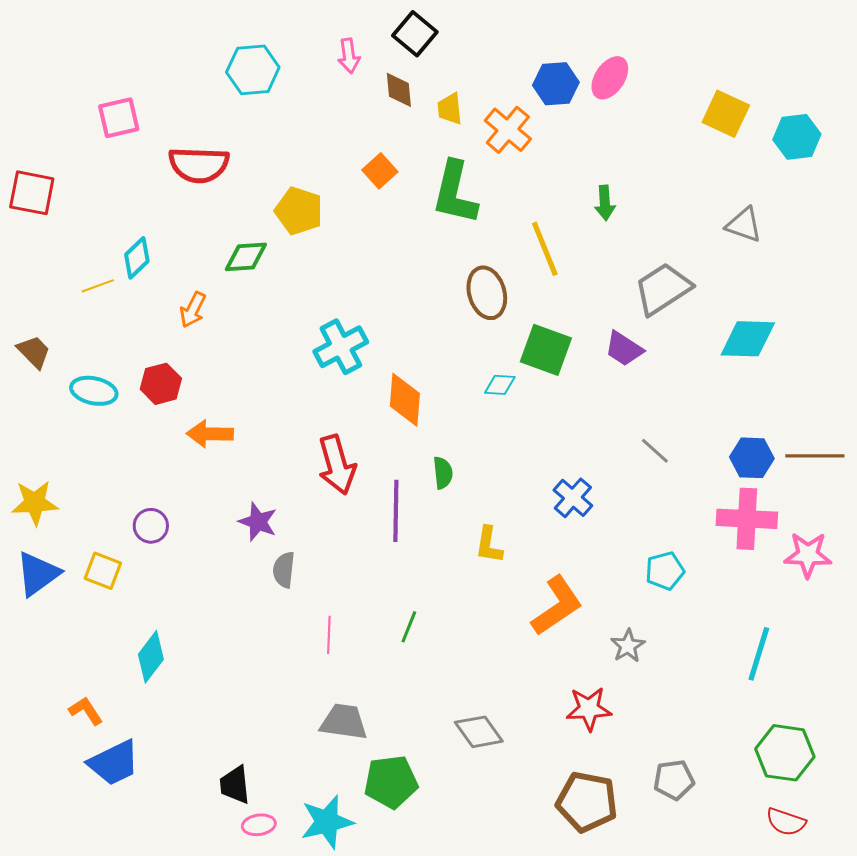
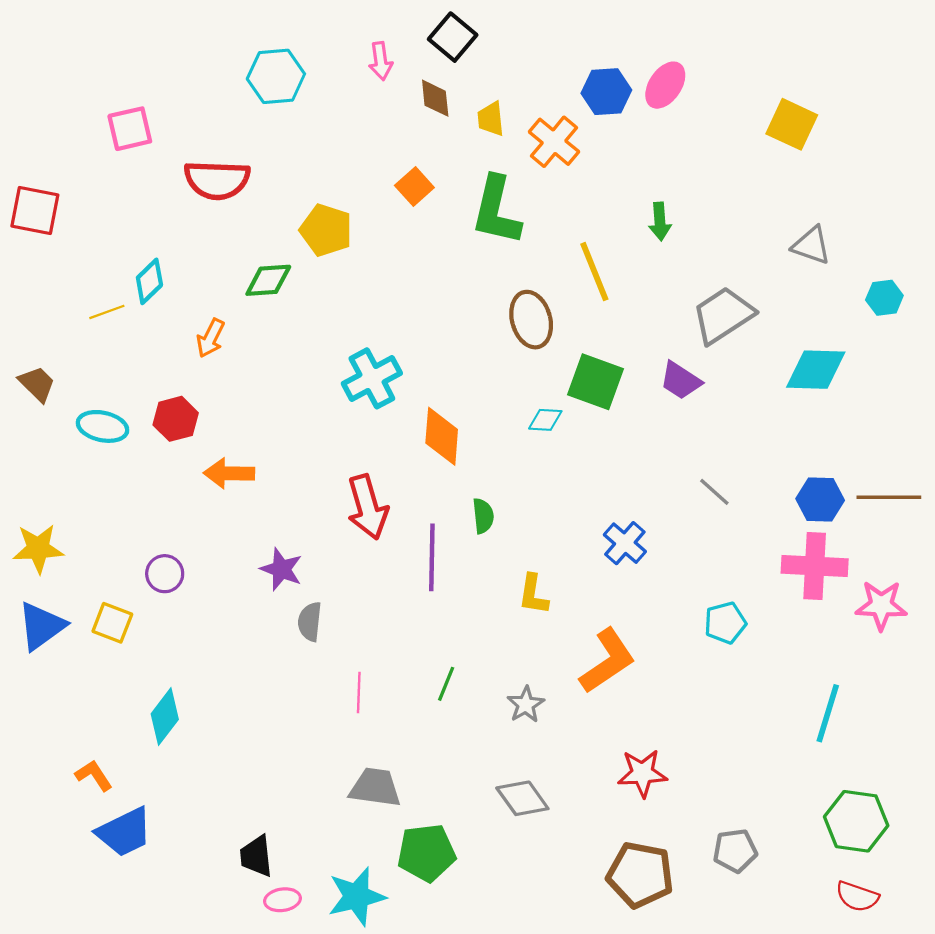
cyan hexagon: (797, 137) -> (884, 298), moved, size x0.7
gray star: (628, 646) -> (526, 705), moved

